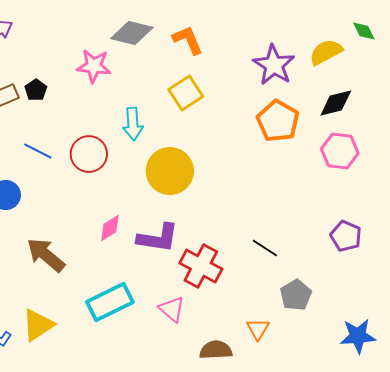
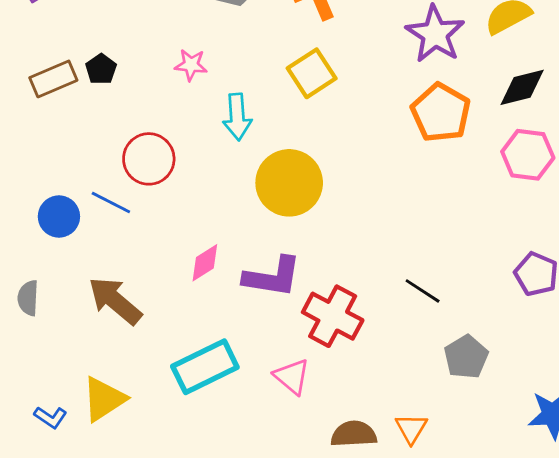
pink star: (94, 66) -> (191, 65), moved, size x0.7
blue line: (38, 151) -> (111, 202), moved
red circle: (89, 154) -> (149, 159), moved
orange triangle: (258, 329) -> (411, 428), moved

